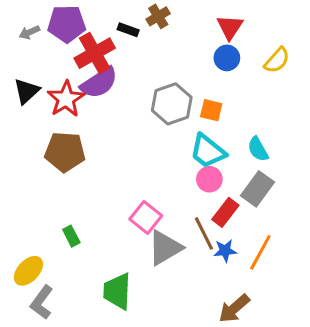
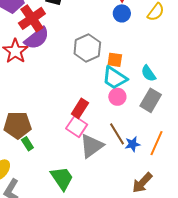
orange square: (211, 110) -> (115, 60), moved
brown pentagon: (65, 152) -> (18, 125), moved
red rectangle: (225, 212) -> (80, 108), moved
green trapezoid: (117, 291) -> (62, 178), turned 148

